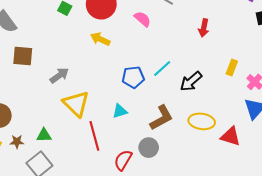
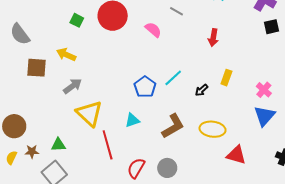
yellow arrow: (100, 39) -> (66, 55), moved
yellow rectangle: (232, 68) -> (226, 78), moved
blue pentagon: (133, 77) -> (145, 87), turned -30
black arrow: (191, 81) -> (202, 90), size x0.6
red triangle: (231, 136) -> (236, 155), moved
gray circle: (149, 148) -> (167, 168), moved

